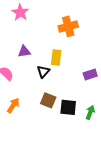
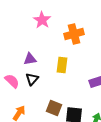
pink star: (20, 12) -> (42, 20), moved
black triangle: (43, 71) -> (32, 79), moved

